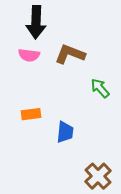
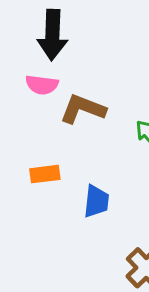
brown L-shape: (70, 54) -> (83, 109), moved

